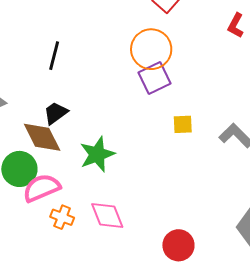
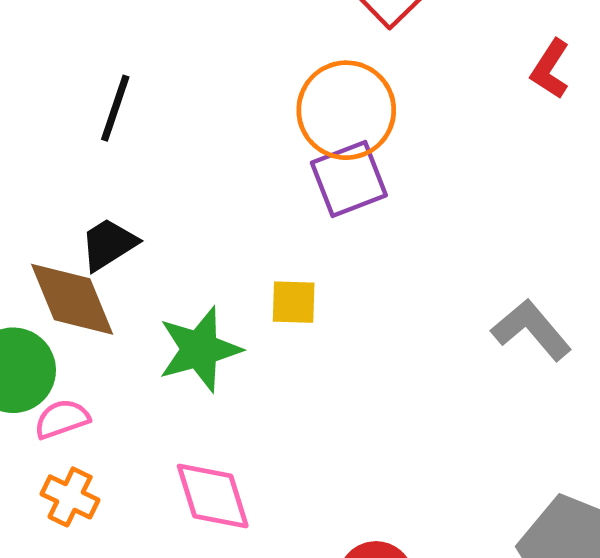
yellow square: (183, 124) -> (294, 302), moved
pink semicircle: (42, 188) -> (62, 419), size x0.6
orange cross: (62, 217) -> (70, 497), moved

